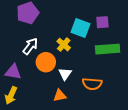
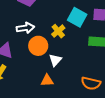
white arrow: (30, 46) -> (25, 28), turned 36
orange semicircle: (92, 84) -> (91, 83), moved

